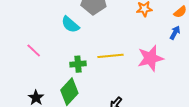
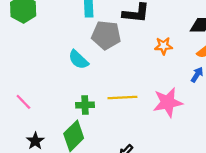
pink line: (34, 50) -> (23, 102), moved

